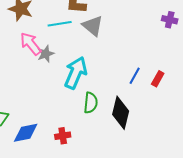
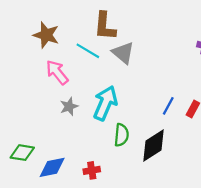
cyan line: (60, 24) -> (88, 51), turned 40
gray star: (46, 54) -> (69, 106), moved
black diamond: (121, 113) -> (154, 146), turned 44

